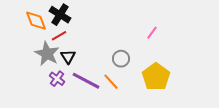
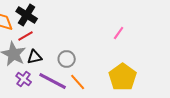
black triangle: (68, 57) -> (35, 57), turned 49
gray circle: (121, 59) -> (67, 59), moved

